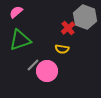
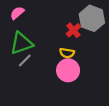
gray line: (33, 65) -> (25, 61), moved
pink circle: (47, 71) -> (68, 70), moved

